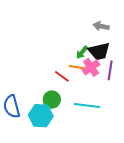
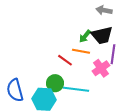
pink cross: (91, 67) -> (101, 68), moved
cyan line: (87, 106) -> (76, 89), moved

